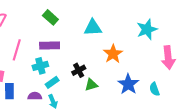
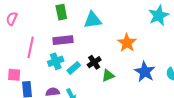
green rectangle: (50, 17) -> (61, 12), turned 42
cyan triangle: (93, 28) -> (93, 20), moved
cyan rectangle: (52, 82) -> (74, 68), moved

